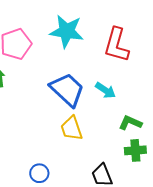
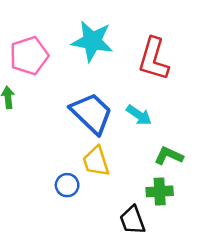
green cross: (135, 150) -> (160, 191), moved
blue circle: (39, 173) -> (67, 185), moved

